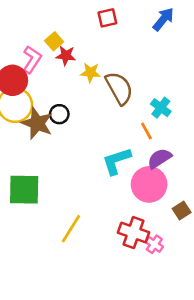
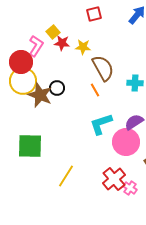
yellow star: (90, 72) -> (83, 47), moved
cyan cross: (161, 108) -> (135, 83), turned -35
orange line: (146, 131) -> (95, 90), moved
red cross: (133, 233) -> (114, 179), turned 30

